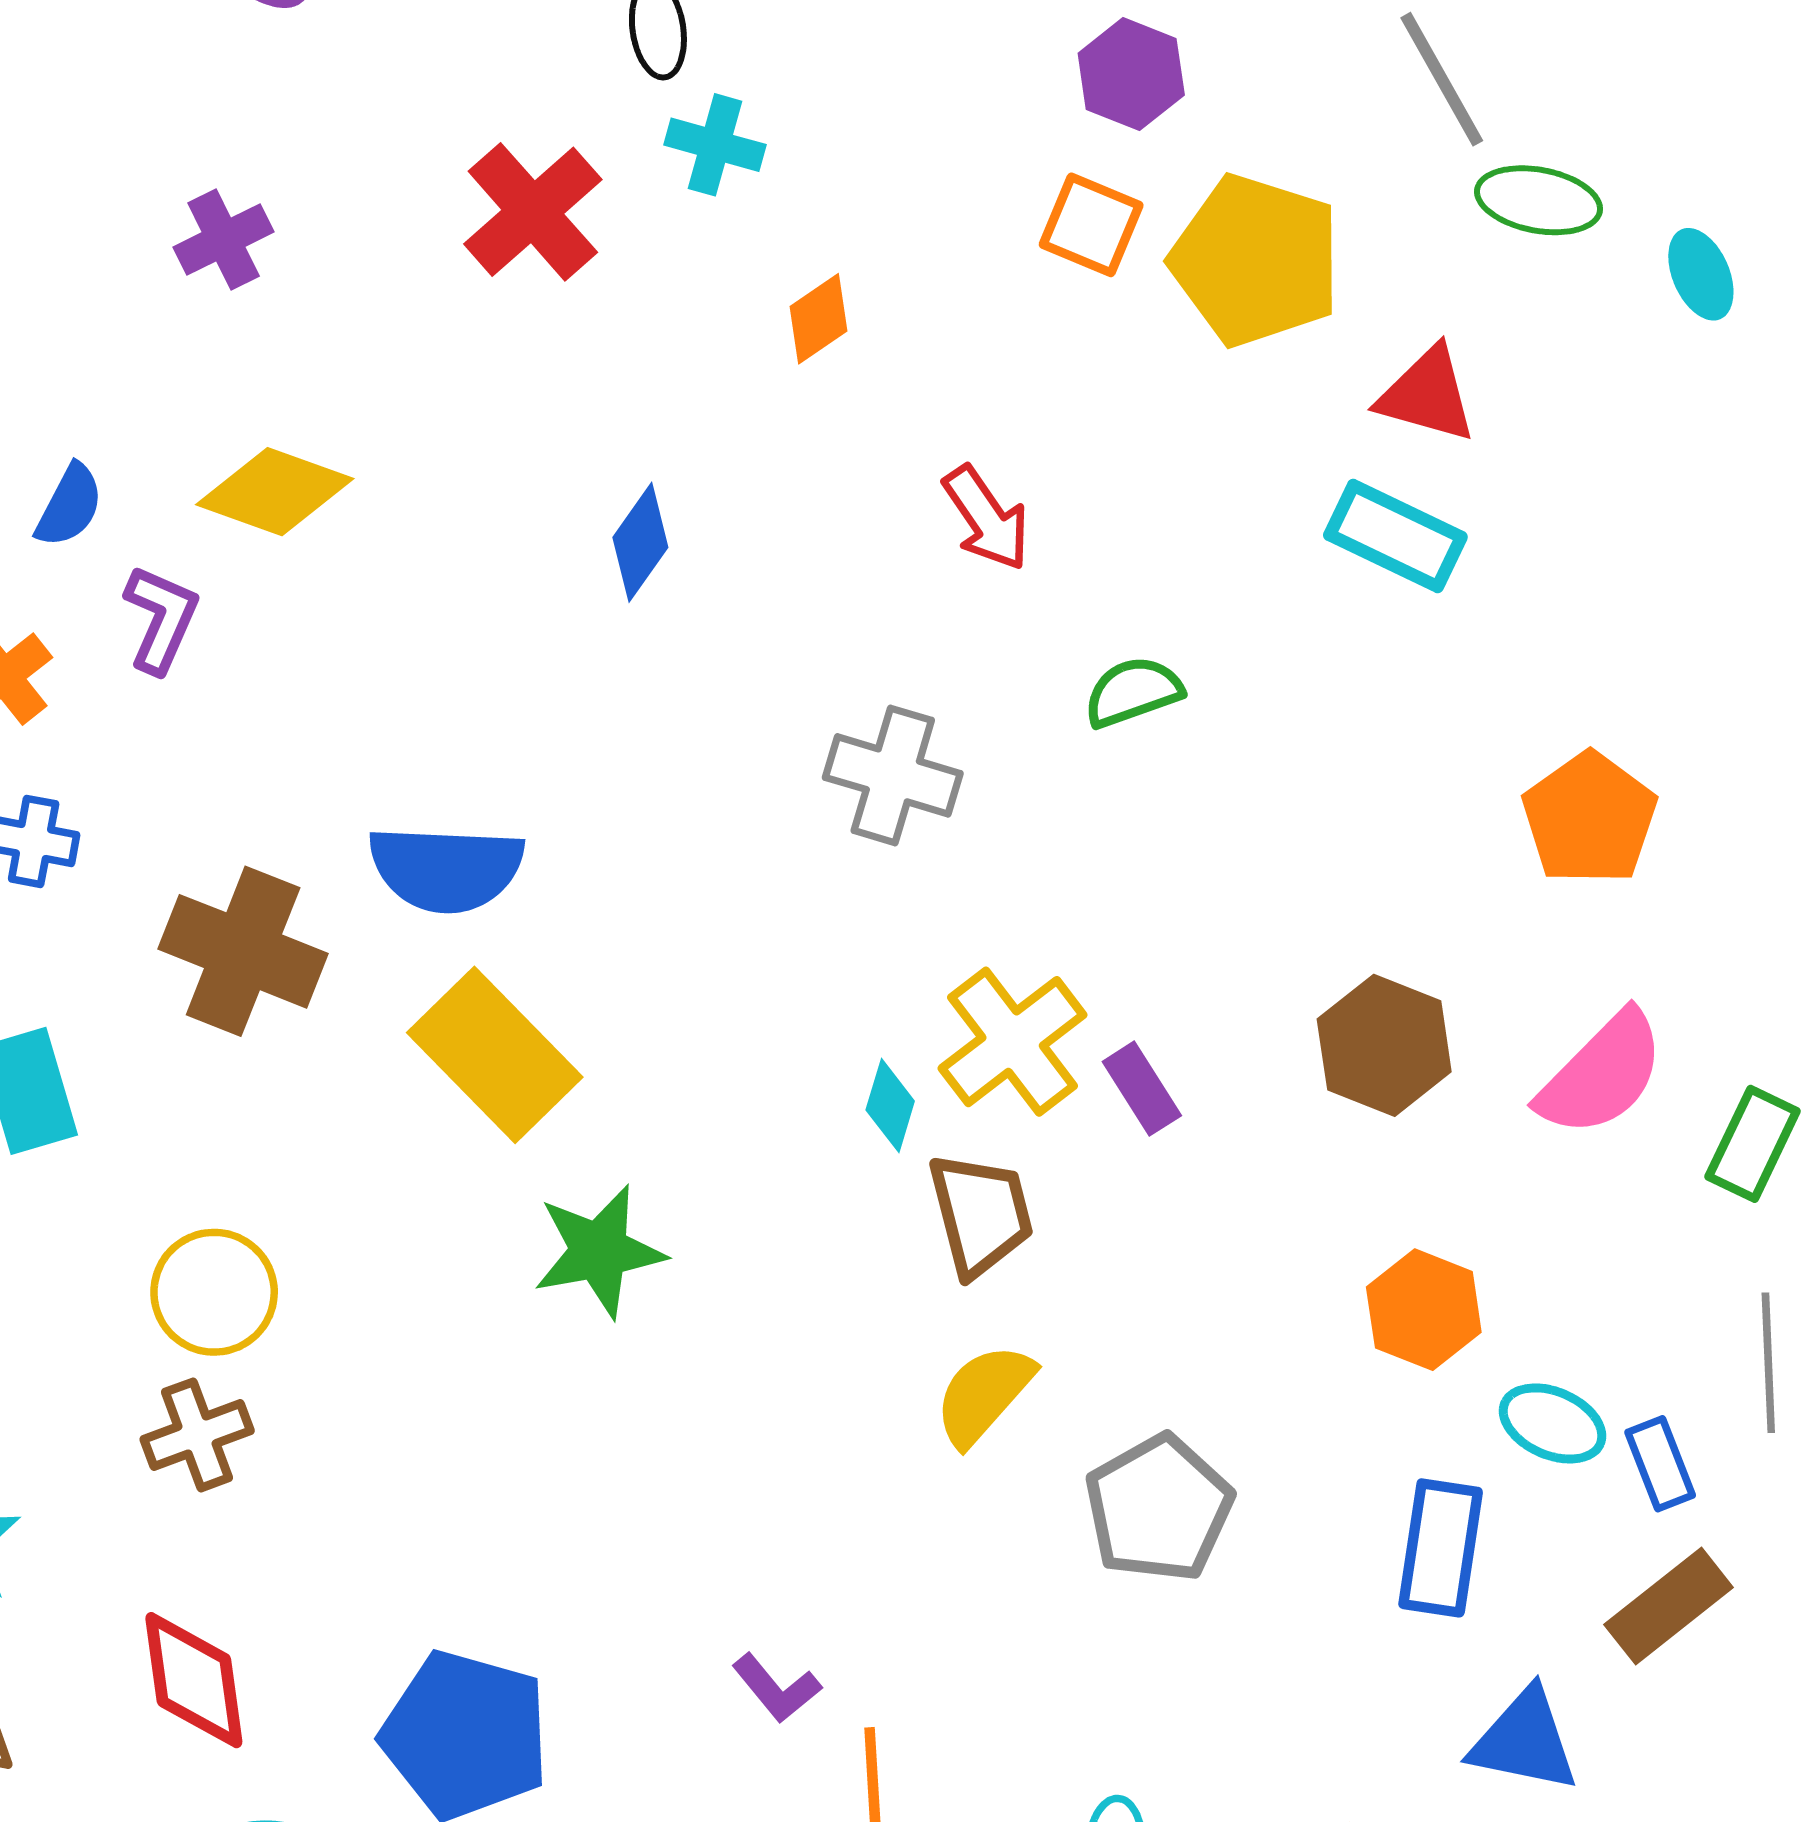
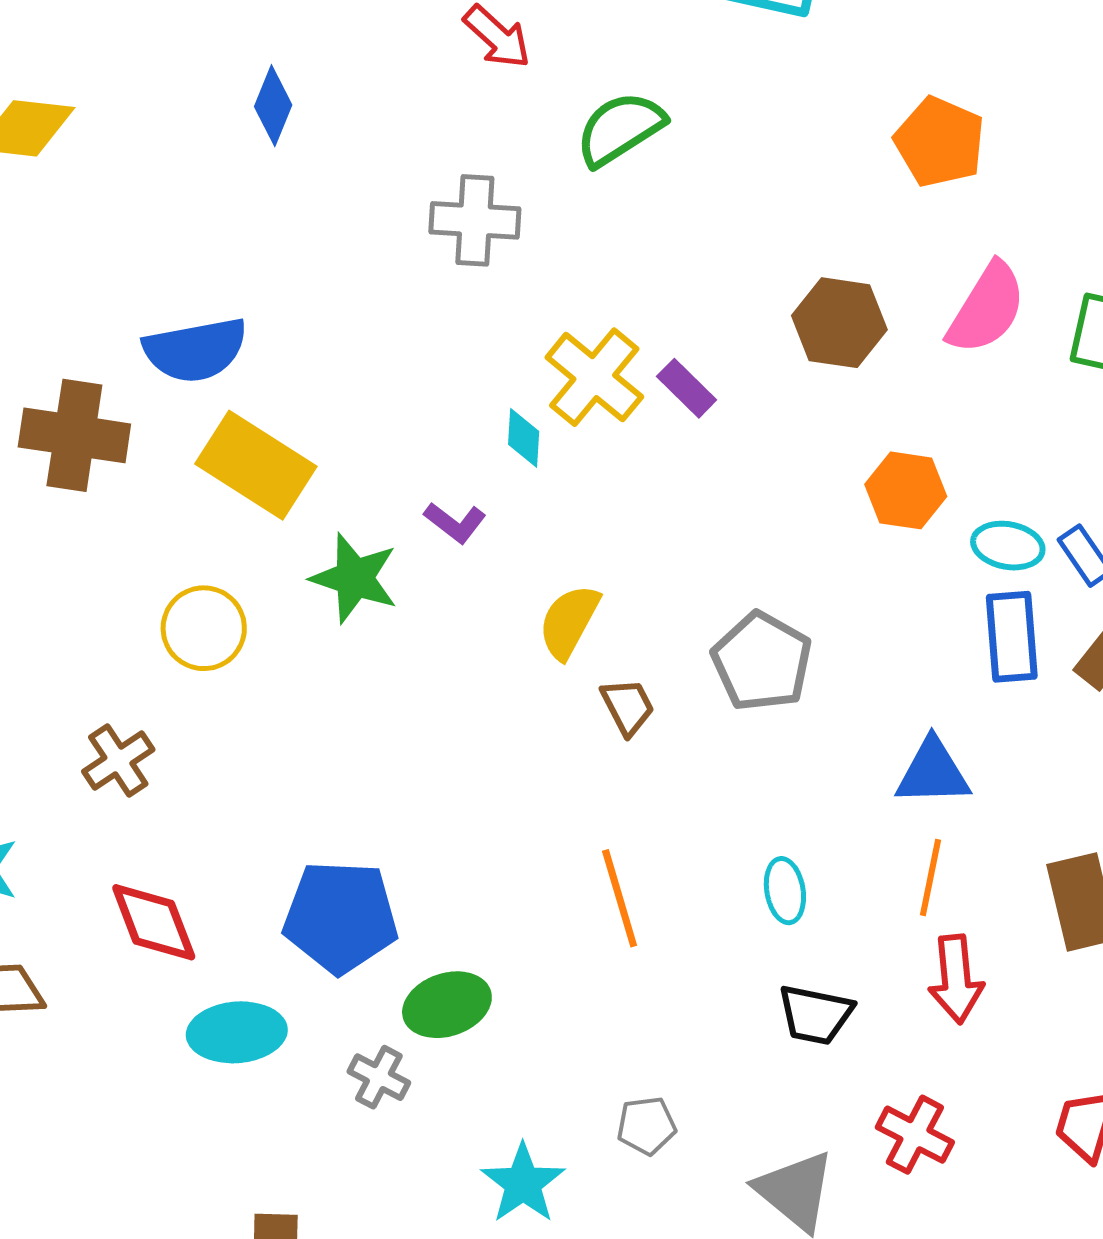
green semicircle: (1133, 692) -> (620, 129), size x1.4
brown trapezoid: (981, 1214) -> (628, 707), moved, size x0.7
green star: (599, 1251) -> (354, 578), turned -30
yellow circle: (214, 1292) -> (204, 628), moved
yellow semicircle: (984, 1394) -> (569, 621), moved
blue rectangle: (1441, 1548) -> (1012, 637), moved
purple L-shape: (776, 1688) -> (455, 523), moved
blue triangle: (1524, 1741) -> (933, 772), moved

